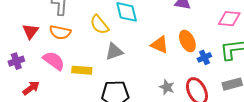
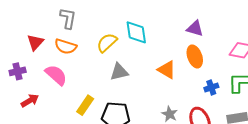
yellow semicircle: (99, 25) -> (107, 43), turned 80
orange ellipse: (187, 41) -> (195, 56), moved
yellow rectangle: (82, 70) -> (85, 105), moved, turned -66

